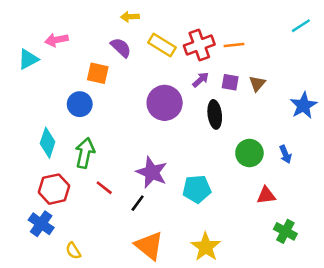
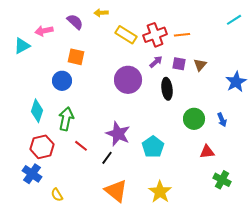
purple semicircle: (121, 48) -> (75, 22), moved
cyan pentagon: (197, 189) -> (153, 147), turned -30

